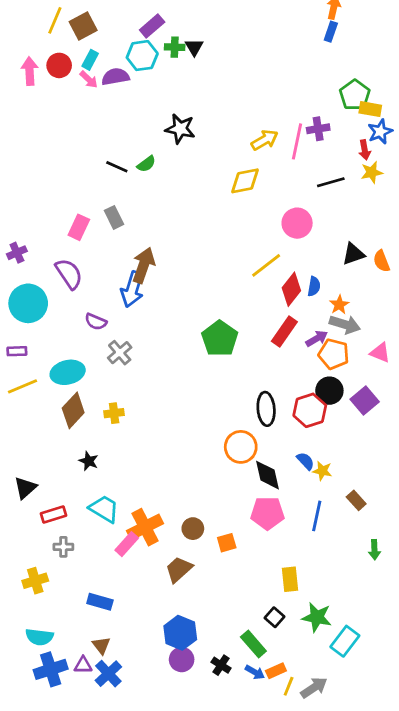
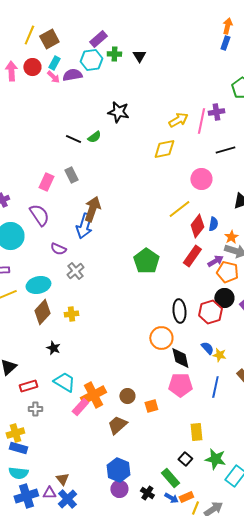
black triangle: (194, 47) -> (139, 56), moved
blue rectangle: (100, 602) -> (18, 448), moved

